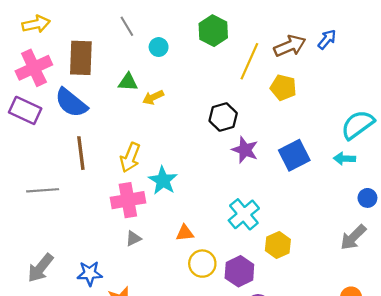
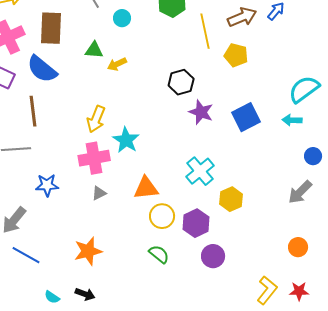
yellow line: (249, 61) -> (205, 31), turned -36
brown line: (81, 153) -> (33, 111), moved
orange triangle: (185, 233) -> (146, 188), size x1.5
blue star: (90, 273) -> (47, 185), moved

